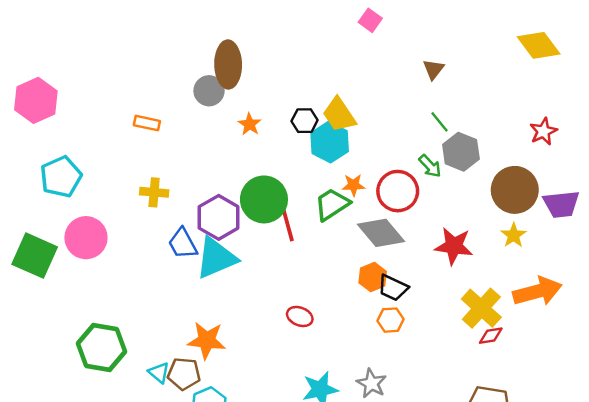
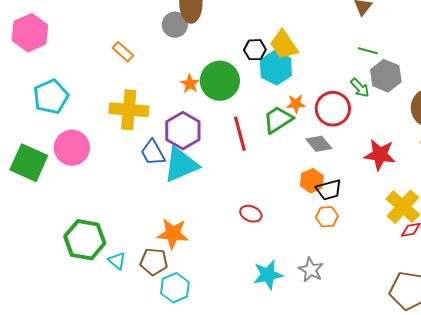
green line: (439, 122) -> (368, 51), turned -36
orange rectangle: (147, 123) -> (123, 52), turned 30
orange star: (250, 124) -> (190, 84), moved
yellow cross: (154, 192) -> (129, 110), size x1.6
green circle: (264, 199) -> (220, 81), moved
gray diamond: (381, 233) -> (319, 144), size x0.7
black trapezoid: (393, 288) -> (329, 190), turned -40
cyan triangle: (159, 373) -> (117, 261), moved

